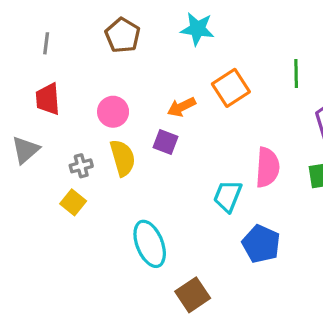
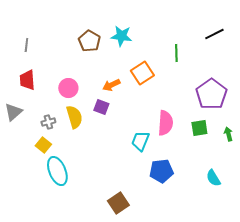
brown pentagon: (123, 35) -> (89, 41), moved
green line: (296, 74) -> (176, 53), moved
cyan ellipse: (150, 244) -> (57, 171), moved
blue pentagon: (261, 244) -> (161, 171), turned -30

